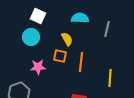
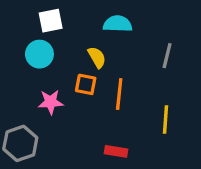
white square: (38, 16) -> (51, 21), turned -35
gray line: (107, 29) -> (167, 56), moved

